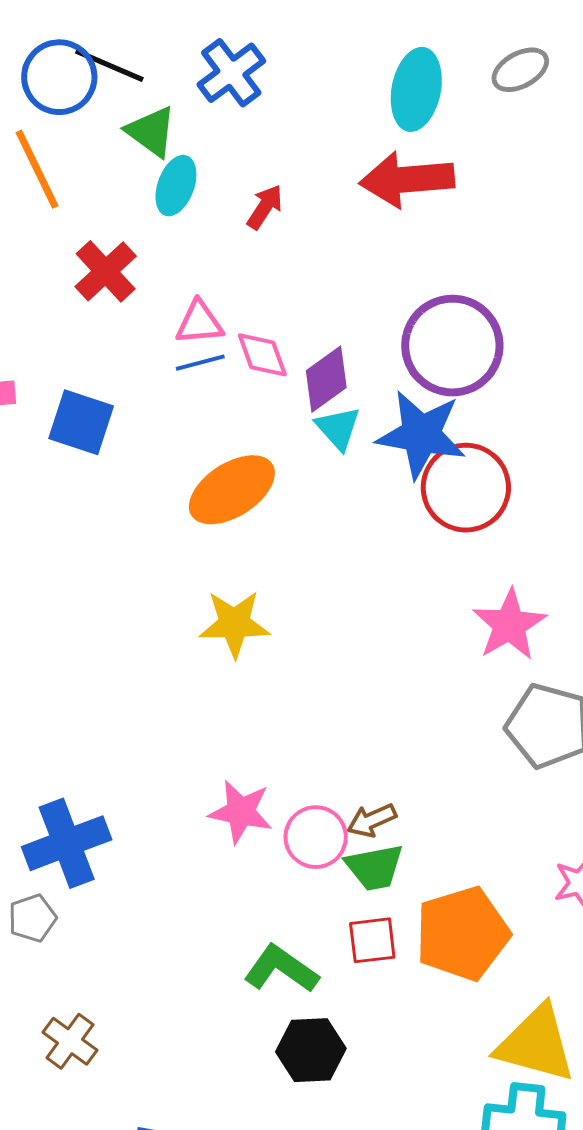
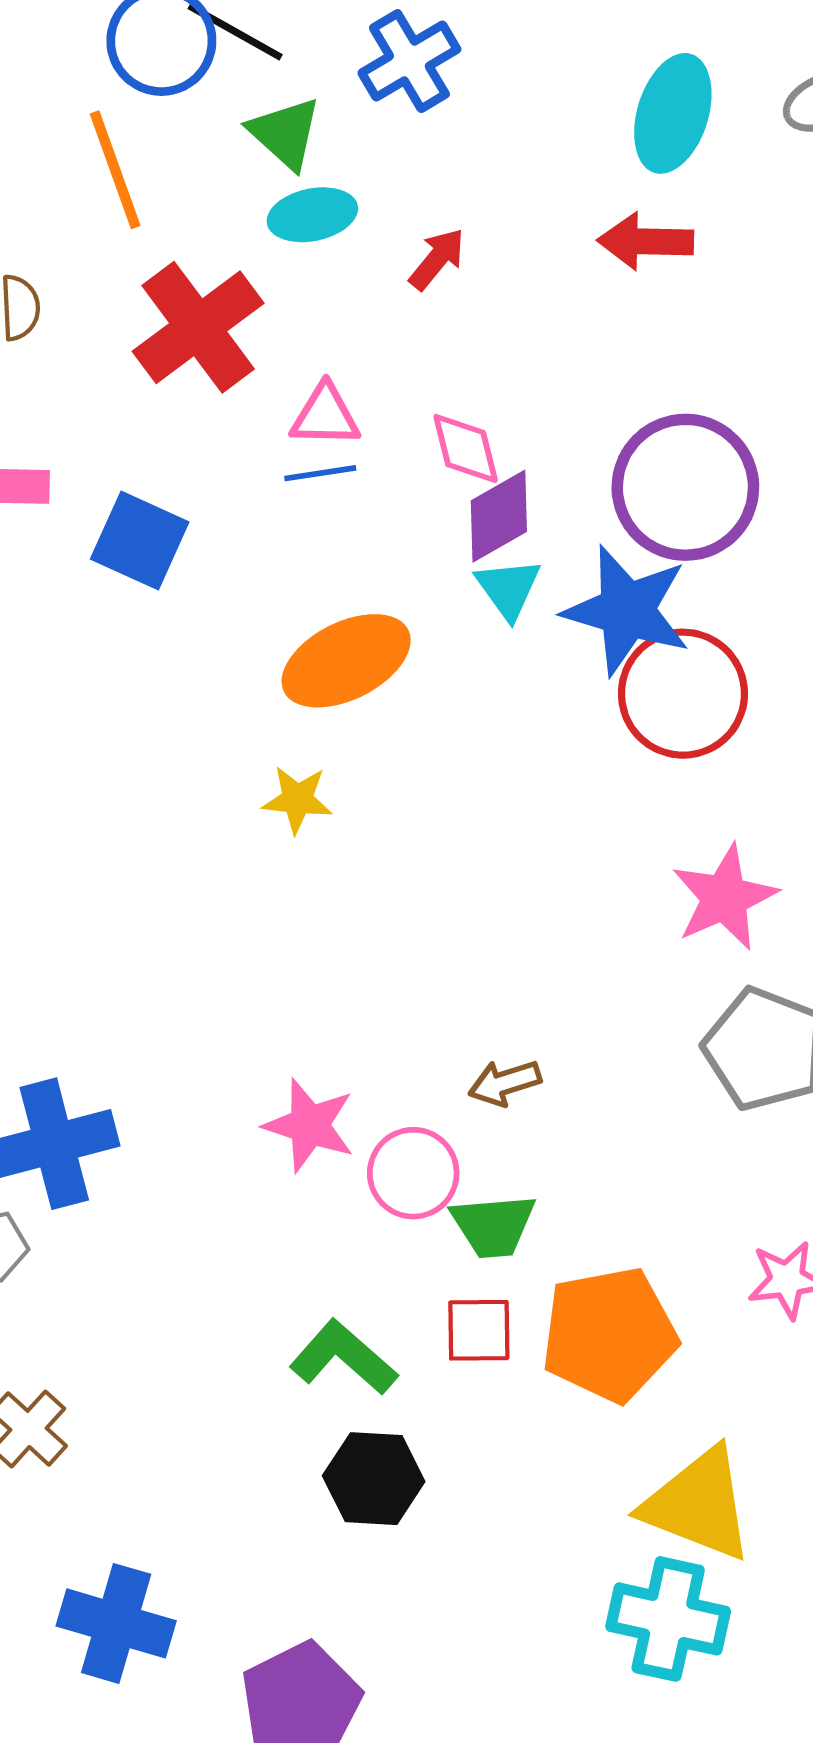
red arrow: (407, 179) -> (646, 241), size x0.7
cyan ellipse: (176, 186) -> (312, 215), turned 52
red cross: (106, 271) -> (198, 327), size x1.4
pink diamond: (262, 355) -> (466, 448), moved
yellow star: (234, 624) -> (297, 799), moved, size x0.7
brown arrow: (372, 820) -> (505, 1083), moved

